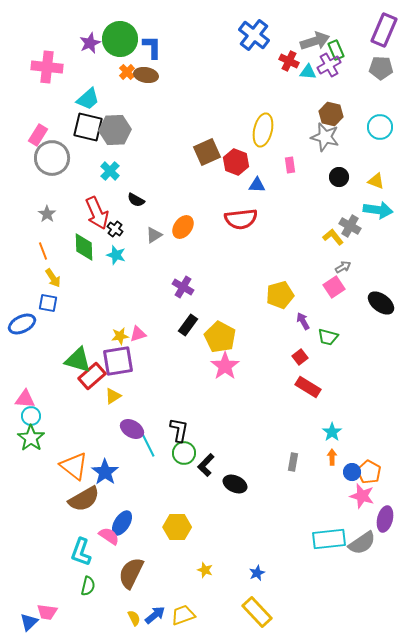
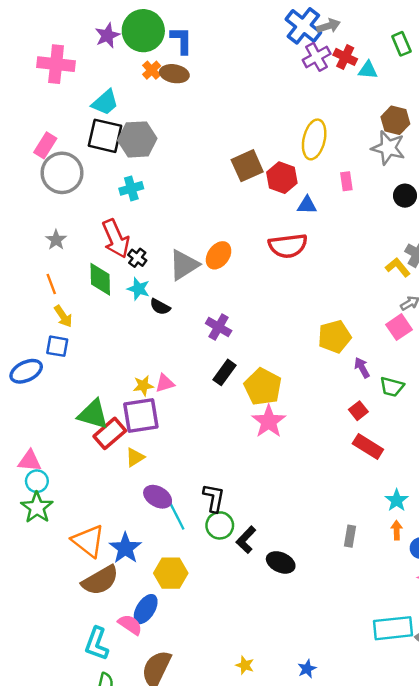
gray arrow: (315, 41) -> (328, 26), moved, size x0.7
purple cross: (329, 65) -> (317, 57), moved
cyan cross: (110, 171) -> (131, 188), turned 30
black semicircle: (136, 200) -> (160, 307), moved
gray triangle: (154, 235) -> (184, 265), size x1.6
yellow hexagon: (177, 527) -> (171, 573), moved

